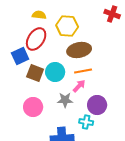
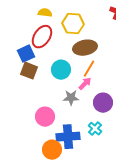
orange line: (83, 71) -> (89, 69), turned -48
brown square: (35, 73) -> (29, 71), moved
pink circle: (33, 107) -> (45, 117), moved
cyan cross: (86, 122) -> (95, 129), moved, turned 32

